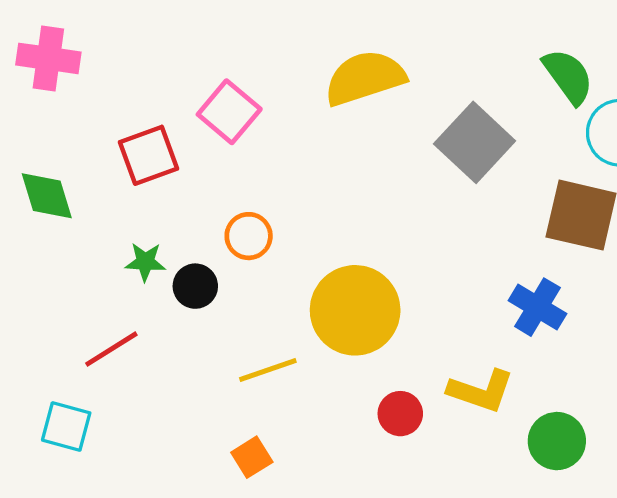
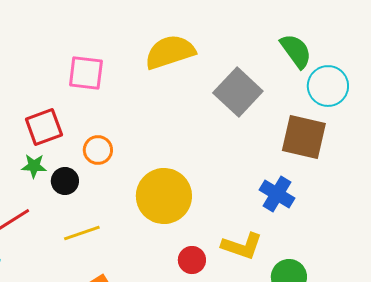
pink square: (229, 112) -> (86, 73), turned -33
red square: (148, 155) -> (44, 127), moved
yellow line: (268, 370) -> (82, 233), moved

